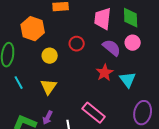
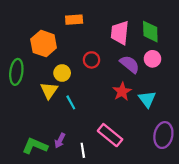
cyan line: (19, 83) -> (71, 102), moved
yellow triangle: (49, 87) -> (49, 90), moved

